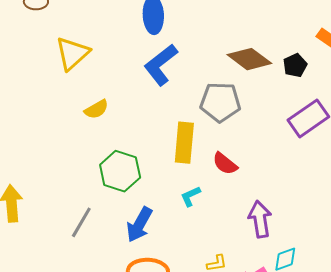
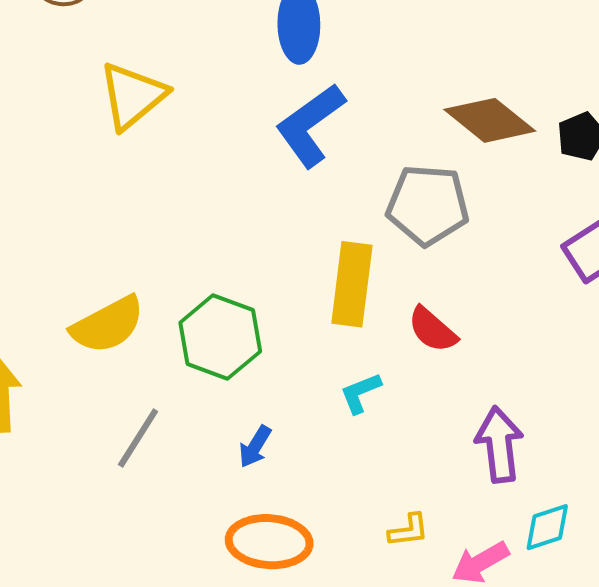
yellow semicircle: (96, 109) -> (108, 325), moved, size x1.5
blue arrow: (139, 225) -> (255, 447), size x0.6

